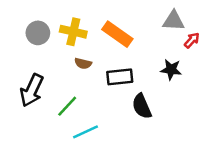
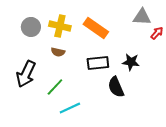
brown semicircle: (83, 63) -> (58, 52), moved
black star: (171, 70) -> (131, 62), moved

